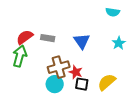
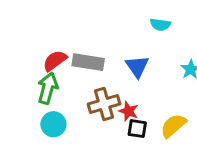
cyan semicircle: (113, 12) -> (160, 25), moved
gray rectangle: (48, 38) -> (88, 62), size x1.5
cyan circle: (55, 84) -> (53, 124), moved

